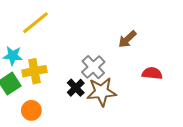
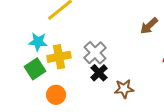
gray cross: (93, 67) -> (95, 53), moved
brown star: (102, 92) -> (124, 89), moved, size x0.7

